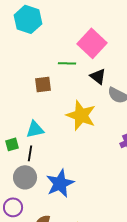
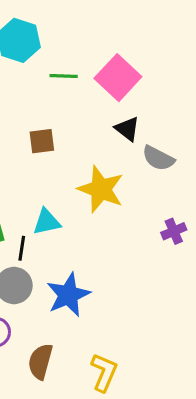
green line: (67, 63) -> (64, 76), moved
cyan triangle: (35, 129) -> (47, 222), moved

